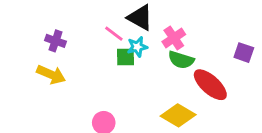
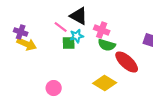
pink cross: (174, 38) -> (102, 30), turned -35
yellow arrow: (51, 74) -> (27, 44), moved

